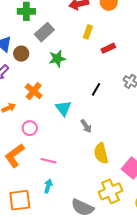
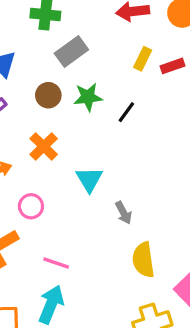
red rectangle: (108, 48) -> (173, 66), moved
brown circle: (21, 54) -> (48, 95), moved
black line: (96, 89) -> (126, 112), moved
cyan arrow: (48, 186) -> (51, 304), size x1.6

